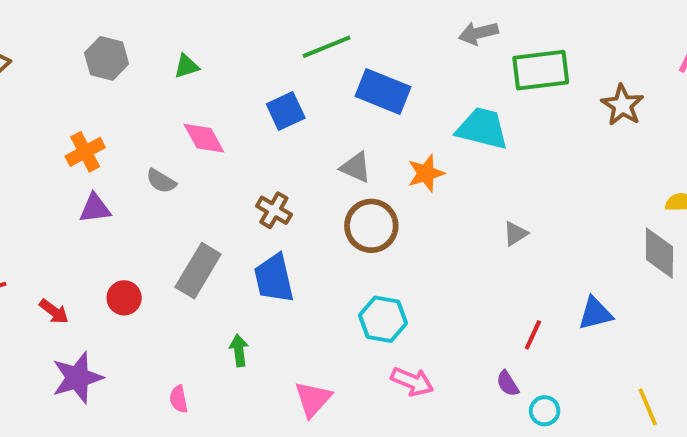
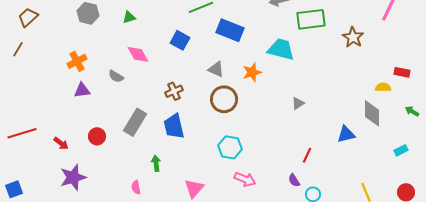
blue square: (286, 111) -> (180, 40), turned -36
brown cross: (274, 210) -> (174, 91), turned 36
blue triangle: (595, 313) -> (346, 134), moved
pink semicircle: (179, 399) -> (136, 187), moved

